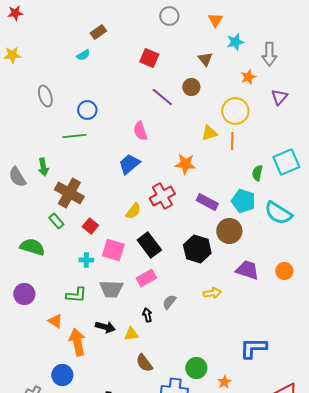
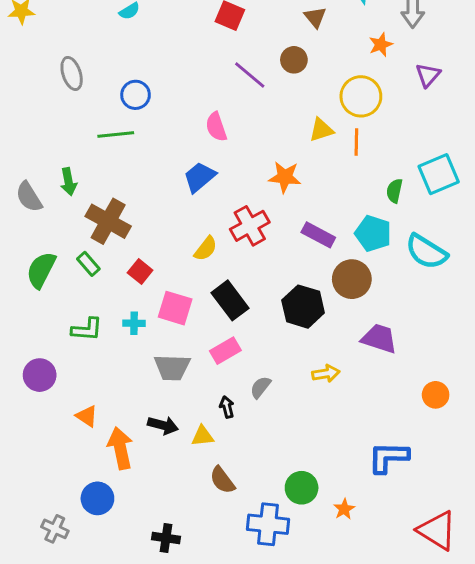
green semicircle: (32, 247) -> (41, 270), moved, turned -80
orange circle: (284, 271) -> (436, 395), moved
green L-shape: (76, 295) -> (87, 329), moved

